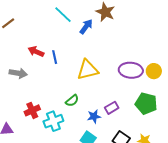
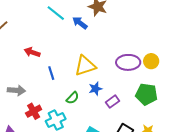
blue arrow: (86, 27) -> (80, 23), turned -84
blue line: (55, 57) -> (51, 73), moved
gray arrow: (18, 73) -> (16, 90), moved
blue star: (94, 116) -> (95, 89), moved

